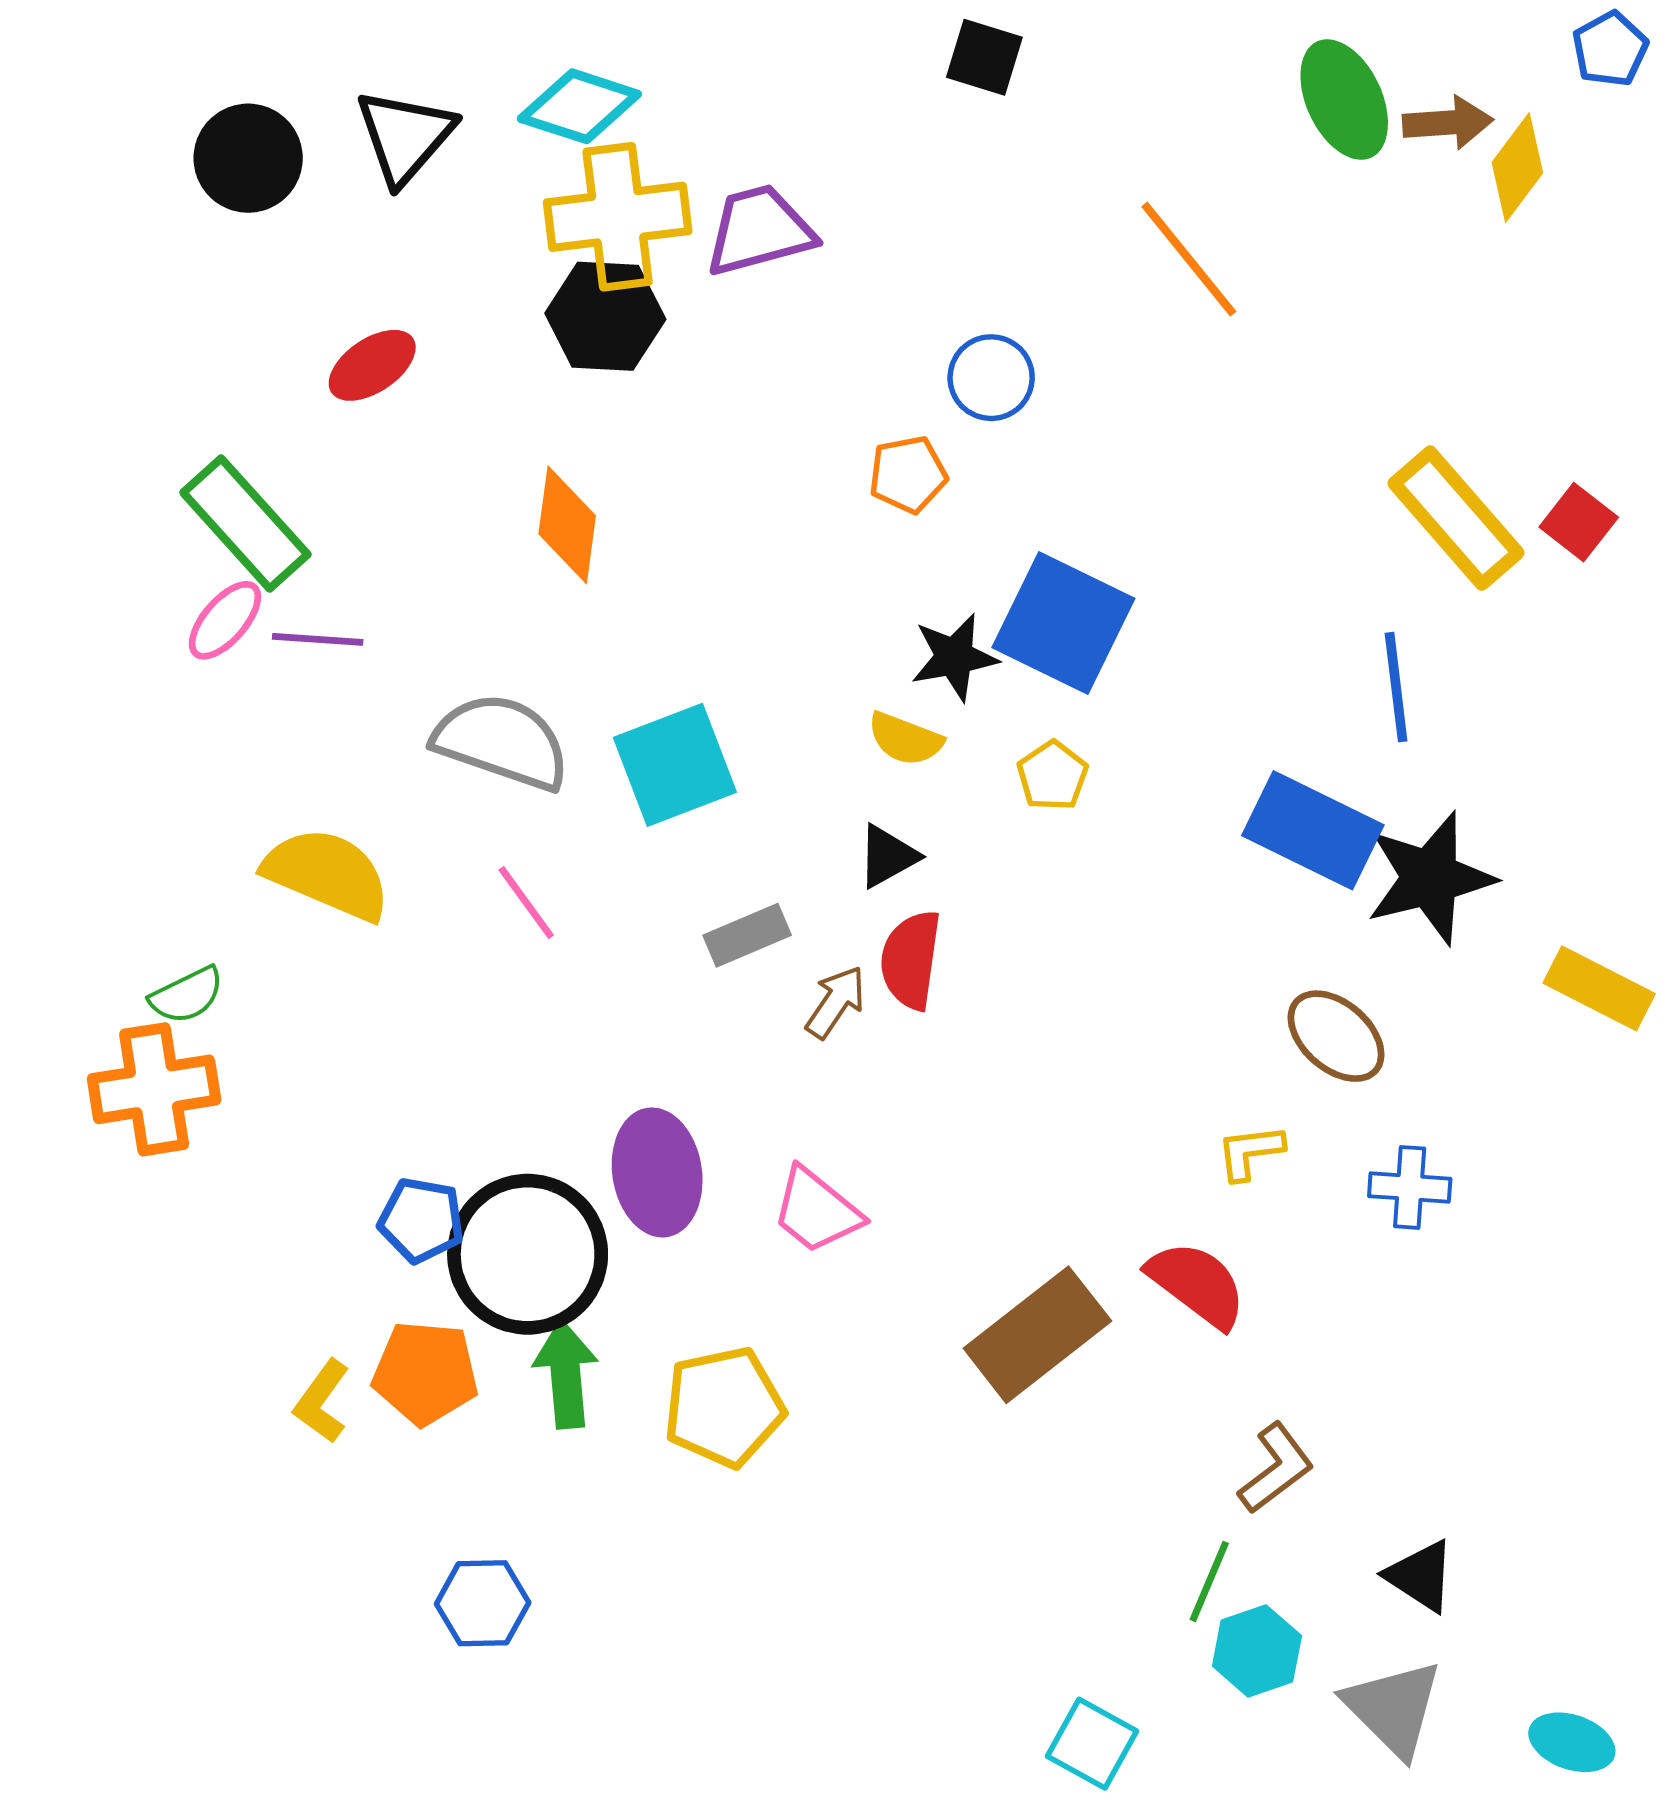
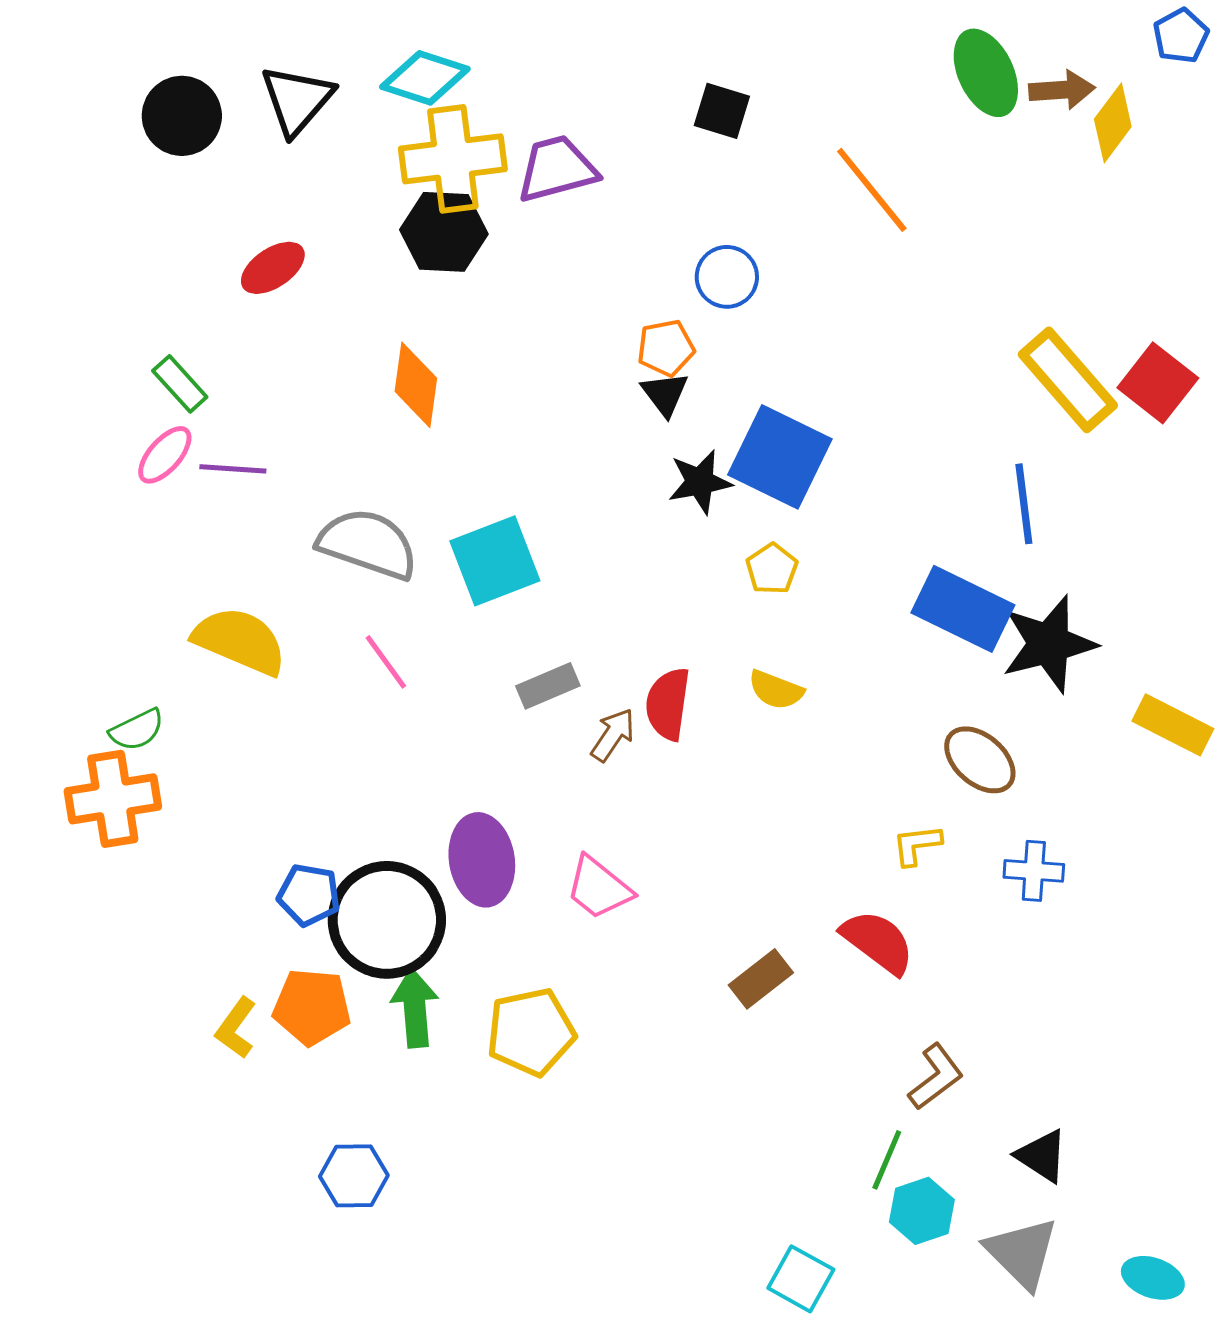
black square: (984, 57) -> (722, 111), moved
red square: (1579, 522) -> (1158, 383), size x1.4
green rectangle: (245, 524) -> (180, 384), size x0.6
yellow semicircle: (905, 739) -> (776, 690), moved
black triangle: (888, 856) -> (665, 394), moved, turned -38
brown rectangle: (1037, 1335) -> (761, 979), size x0.6

